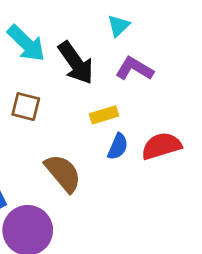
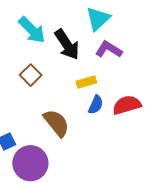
cyan triangle: (119, 26) -> (98, 19), size x1.5
brown square: (26, 107) -> (31, 75), turned 30

